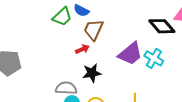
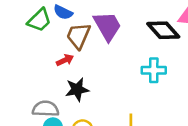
purple trapezoid: (130, 54) -> (107, 26), moved, turned -80
cyan cross: (154, 58) -> (154, 70), turned -30

